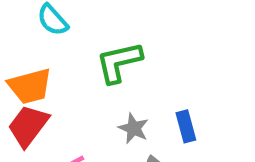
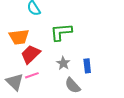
red trapezoid: (28, 126) -> (31, 54), moved

